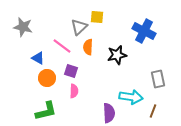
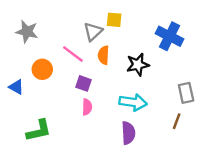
blue triangle: (38, 58) -> (16, 87), moved
orange circle: (47, 78) -> (42, 69), moved
cyan arrow: (131, 97) -> (133, 102), moved
green L-shape: (46, 111) -> (39, 131), moved
brown line: (153, 111) -> (177, 121), moved

